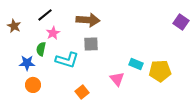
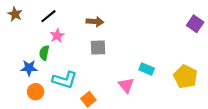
brown arrow: (88, 20) -> (95, 22), size x0.7
brown star: (14, 26) -> (15, 14), moved
cyan L-shape: (67, 60) -> (65, 80), moved
yellow pentagon: (160, 71) -> (185, 77), moved, turned 30

